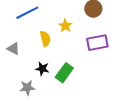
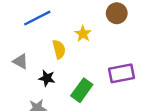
purple rectangle: (97, 43) -> (122, 73), moved
black star: (42, 69) -> (47, 78), moved

